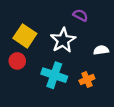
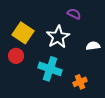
orange cross: (87, 79) -> (80, 82), moved

